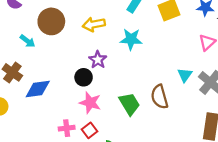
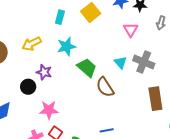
black circle: (84, 77) -> (28, 87), moved
green trapezoid: (129, 104) -> (87, 68), moved

